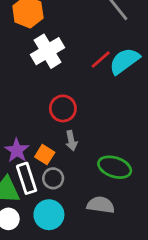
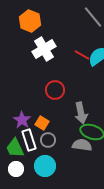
red line: (101, 60) -> (82, 55), turned 70
gray arrow: (71, 141) -> (81, 113), moved, size x1.5
gray semicircle: (101, 205) -> (82, 145), moved

